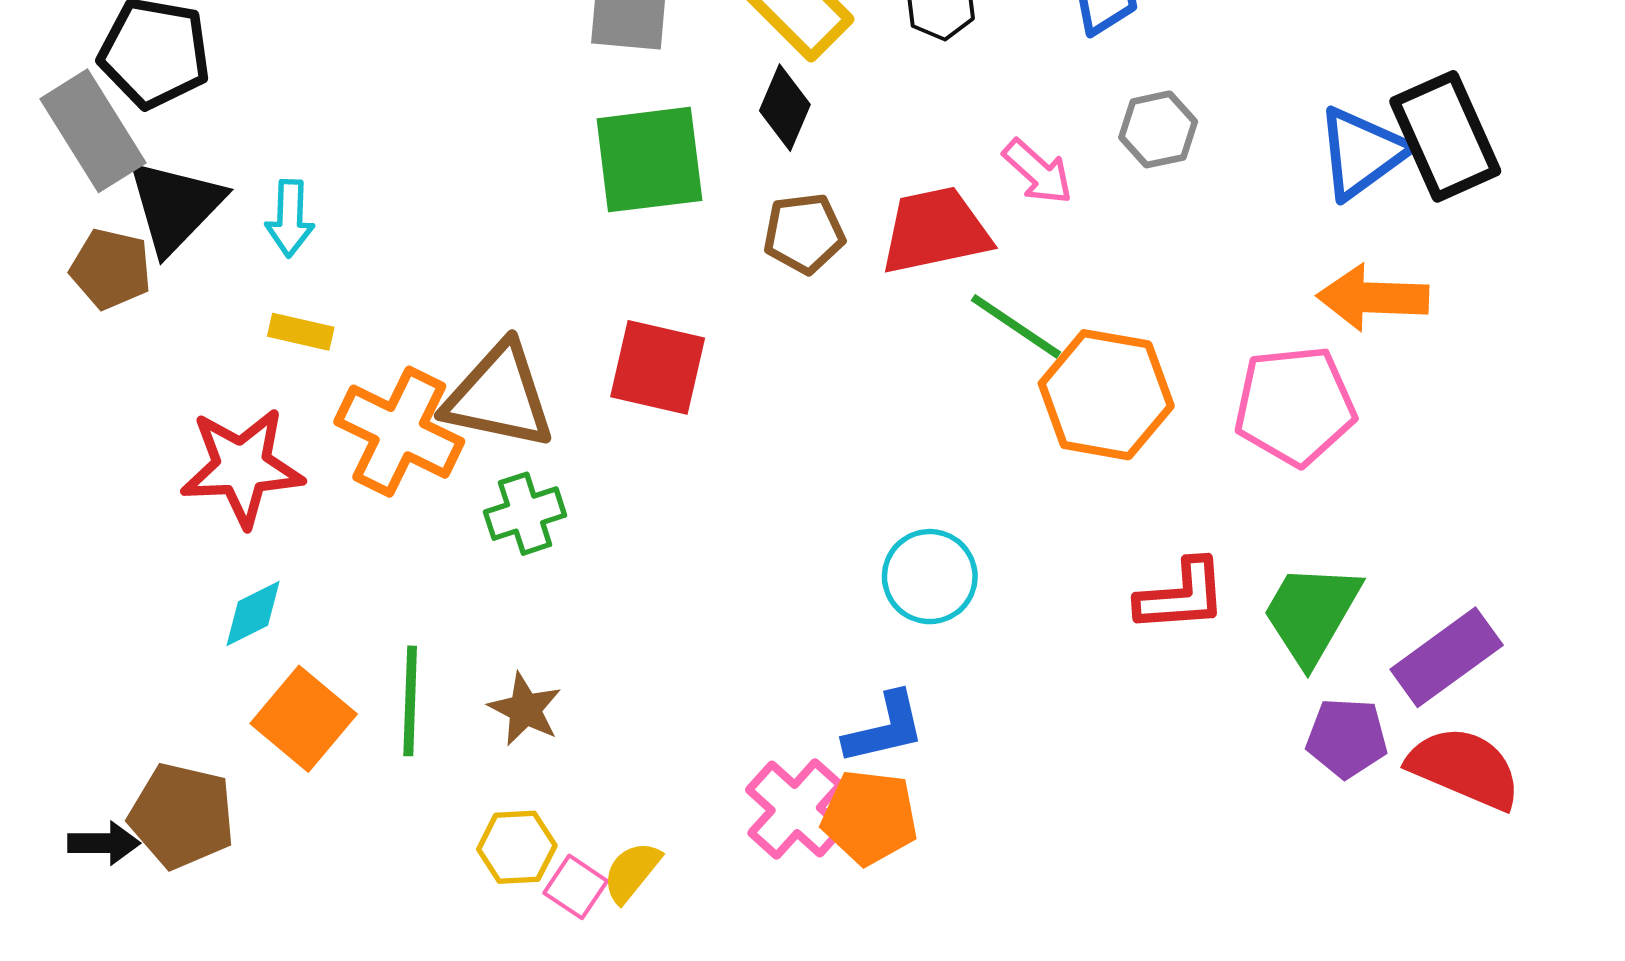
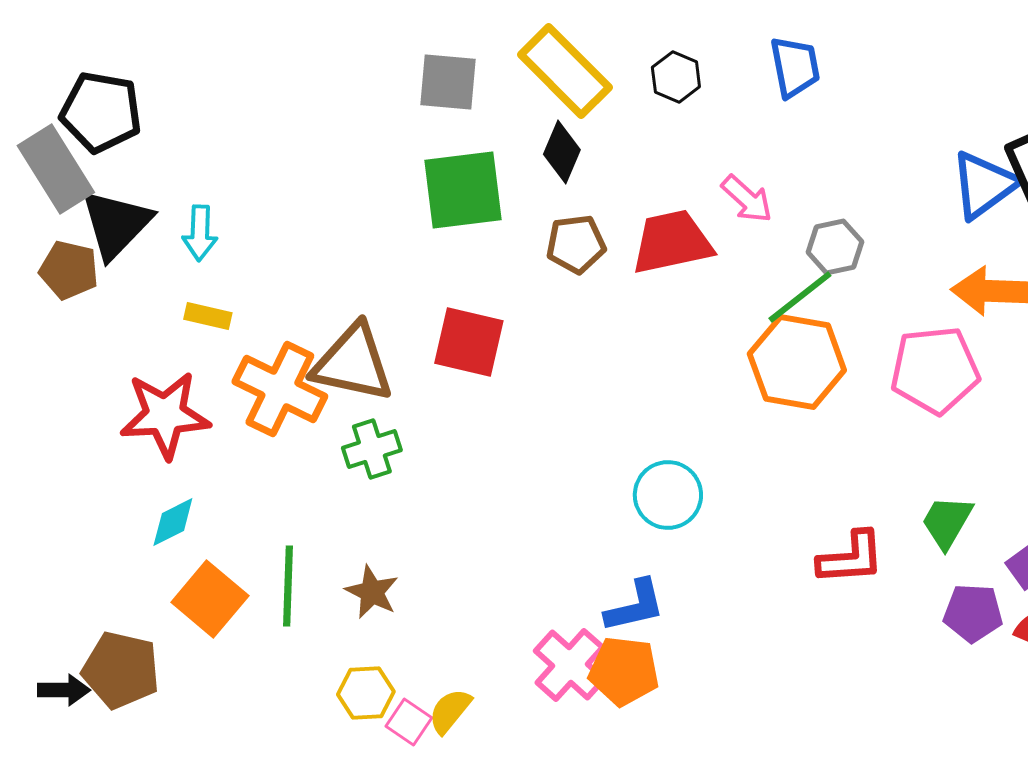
gray hexagon: (1158, 129) -> (835, 247), moved
green line: (1016, 326) -> (800, 297), moved, turned -72
red L-shape: (1181, 596) -> (851, 558), moved
green trapezoid: (1311, 613) -> (947, 522), size x0.7

